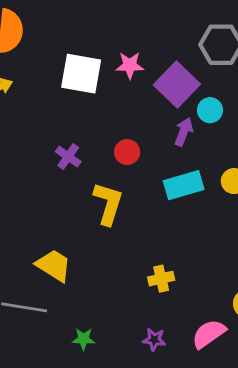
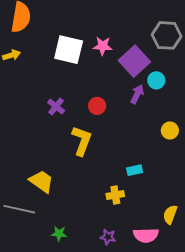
cyan rectangle: (184, 185) -> (135, 170), moved, size x0.6
pink semicircle: (209, 334) -> (146, 235), turned -150

